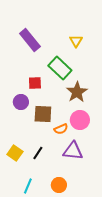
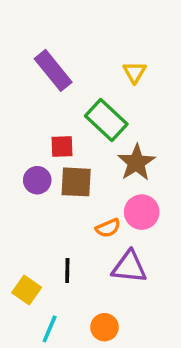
brown square: (43, 114) -> (76, 182), moved
yellow square: (15, 153) -> (27, 290), moved
black line: (38, 153) -> (67, 271), turned -32

